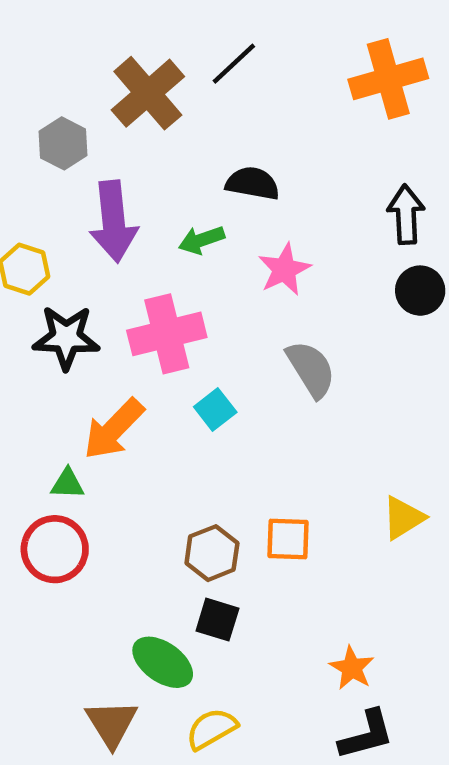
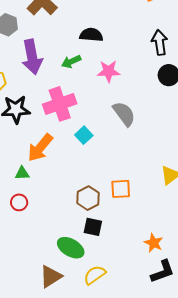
pink star: (284, 269) -> (109, 71), turned 30
red circle: (55, 549) -> (19, 202), size x0.6
brown triangle: (111, 723) -> (51, 276), turned 35

